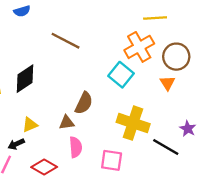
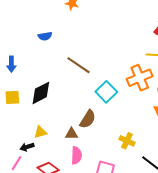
cyan square: (121, 75) -> (106, 92), moved
yellow cross: (133, 123) -> (127, 141), size x0.6

